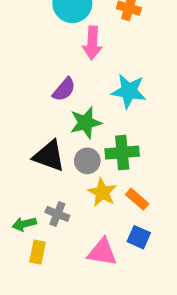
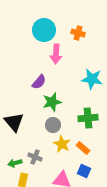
cyan star: (129, 91) -> (92, 79), moved
green cross: (122, 153) -> (88, 118), moved
black triangle: (49, 156) -> (14, 122), moved, turned 30

